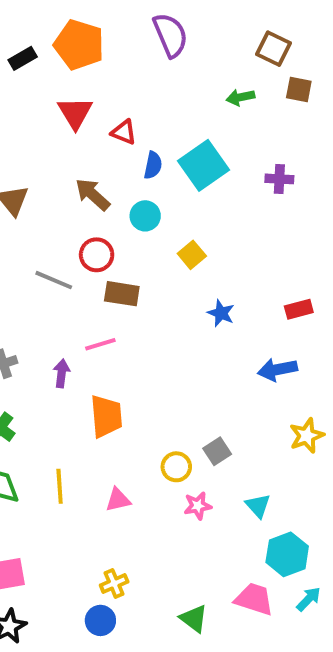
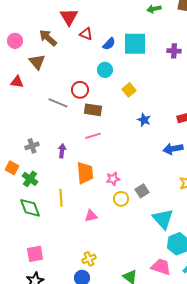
red triangle: (124, 132) -> (86, 34), moved
blue semicircle: (153, 165) -> (109, 44), turned 32
cyan square: (204, 165) -> (135, 44), turned 35
brown arrow: (93, 194) -> (48, 38), moved
pink line: (100, 344) -> (93, 136), moved
yellow line: (60, 486) -> (61, 198), moved
pink star: (198, 506) -> (113, 179), moved
cyan triangle: (258, 506) -> (163, 219), size x1.6

